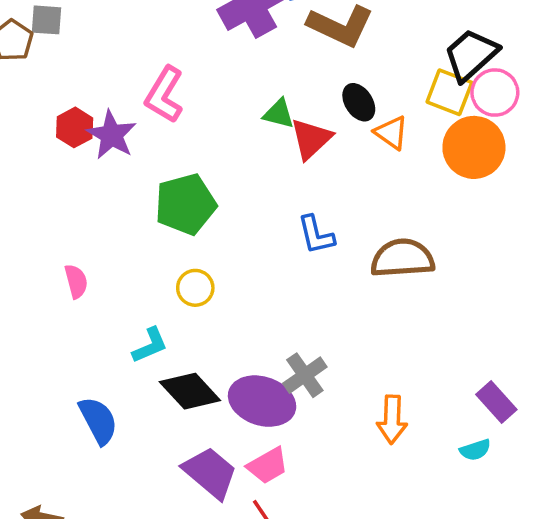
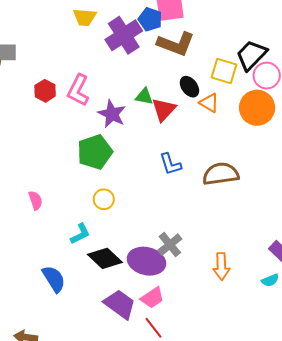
yellow square: (449, 92) -> (224, 71), moved
red hexagon: (75, 127) -> (45, 91), moved
purple star: (112, 135) -> (112, 114), moved

